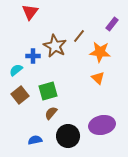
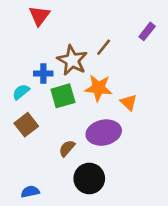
orange star: (100, 52) -> (98, 88), moved
green square: (48, 91) -> (63, 96), moved
purple ellipse: (102, 125) -> (104, 133), moved
blue semicircle: (35, 140) -> (30, 192), moved

